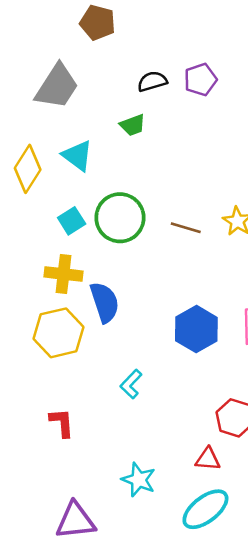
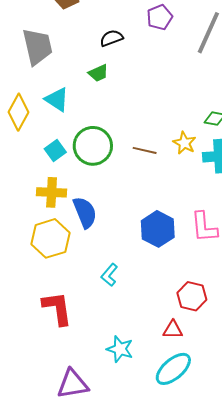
purple pentagon: (200, 80) -> (160, 17), moved
gray trapezoid: (57, 86) -> (37, 47), turned -42
red L-shape: (62, 423) -> (57, 308), size x1.5

